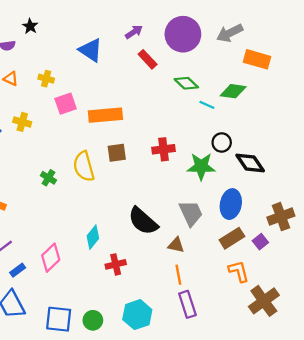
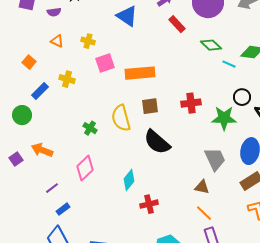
black semicircle: (143, 221) -> (157, 142), moved
pink diamond: (51, 258) -> (85, 168), moved
orange line: (178, 275) -> (204, 213), turned -36

